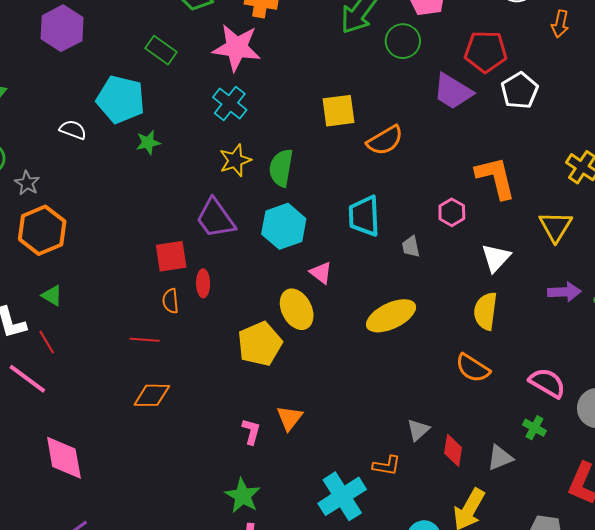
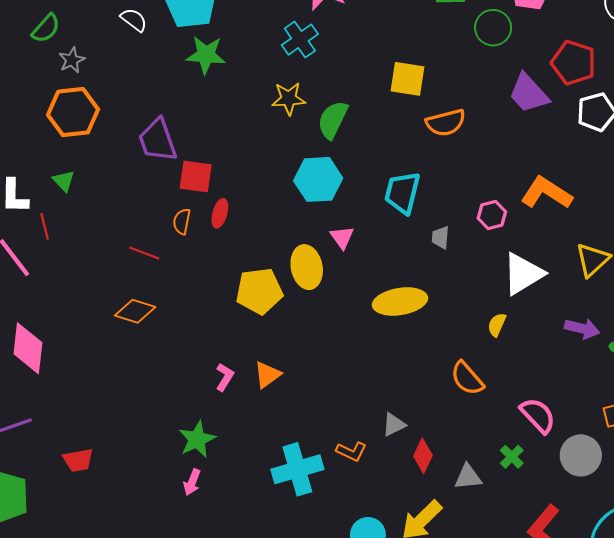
green star: (148, 143) -> (206, 55), size x1.5
orange L-shape: (496, 178) -> (546, 193), turned -60
purple trapezoid: (216, 218) -> (158, 140), moved
white triangle: (496, 258) -> (523, 274), size x1.4
yellow semicircle: (486, 311) -> (497, 325), size x0.6

